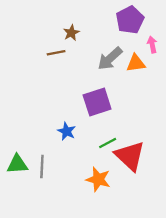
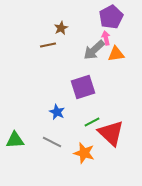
pink arrow: (152, 44) -> (106, 38), moved
gray line: (42, 166) -> (52, 142), moved, turned -66

